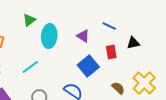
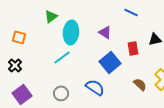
blue line: (109, 26) -> (131, 12), moved
cyan line: (30, 67) -> (62, 57), moved

